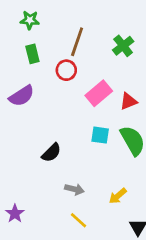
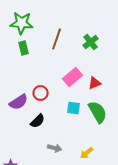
green star: (30, 20) -> (22, 23), size x1.6
red circle: (66, 70) -> (41, 93), moved
purple semicircle: (22, 96) -> (19, 102), moved

